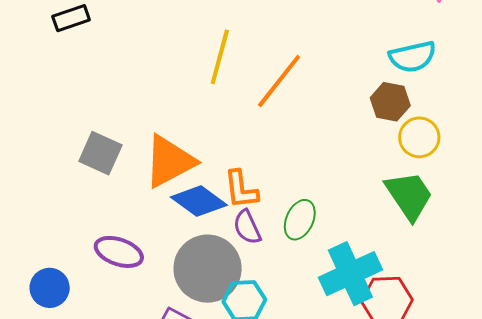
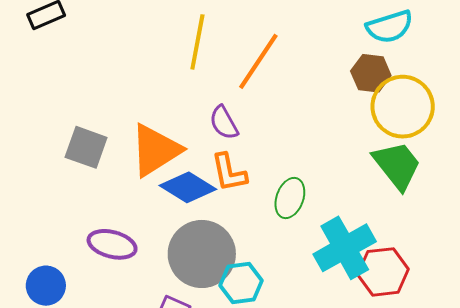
yellow circle: (419, 137) -> (403, 107), size x1.5
purple semicircle: (247, 227) -> (224, 123), moved

